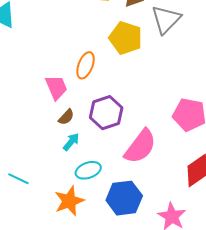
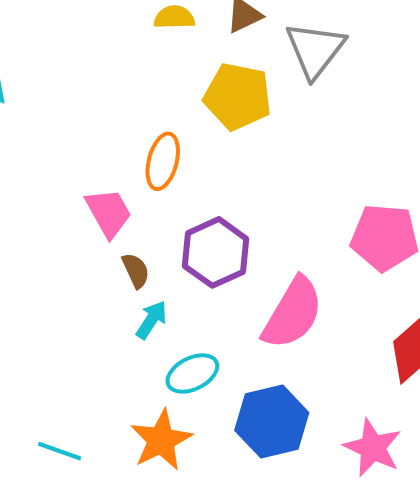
brown semicircle: (66, 117) -> (136, 271), turned -60
cyan line: (18, 179) -> (60, 451), moved

